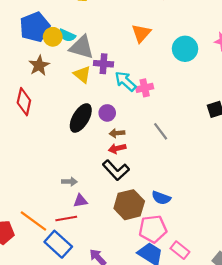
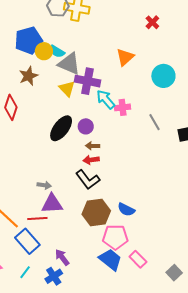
purple cross: (104, 64) -> (87, 81), size x1.4
gray line: (161, 131) -> (154, 122), moved
purple triangle: (80, 201) -> (52, 204), size x1.6

